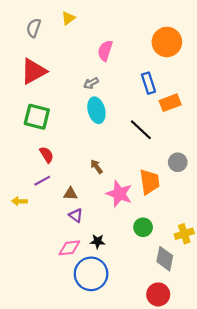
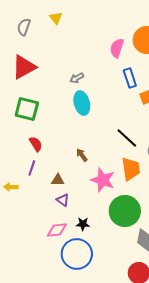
yellow triangle: (68, 18) -> (56, 18), turned -32
pink semicircle: (105, 51) -> (117, 48), moved
black line: (141, 130) -> (127, 138), moved
purple line: (42, 181) -> (32, 168), turned -42
green circle: (143, 227) -> (125, 211), size x1.8

